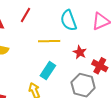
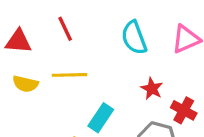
red line: (25, 15) -> (65, 29), turned -56
yellow line: (49, 41) -> (69, 75), moved

